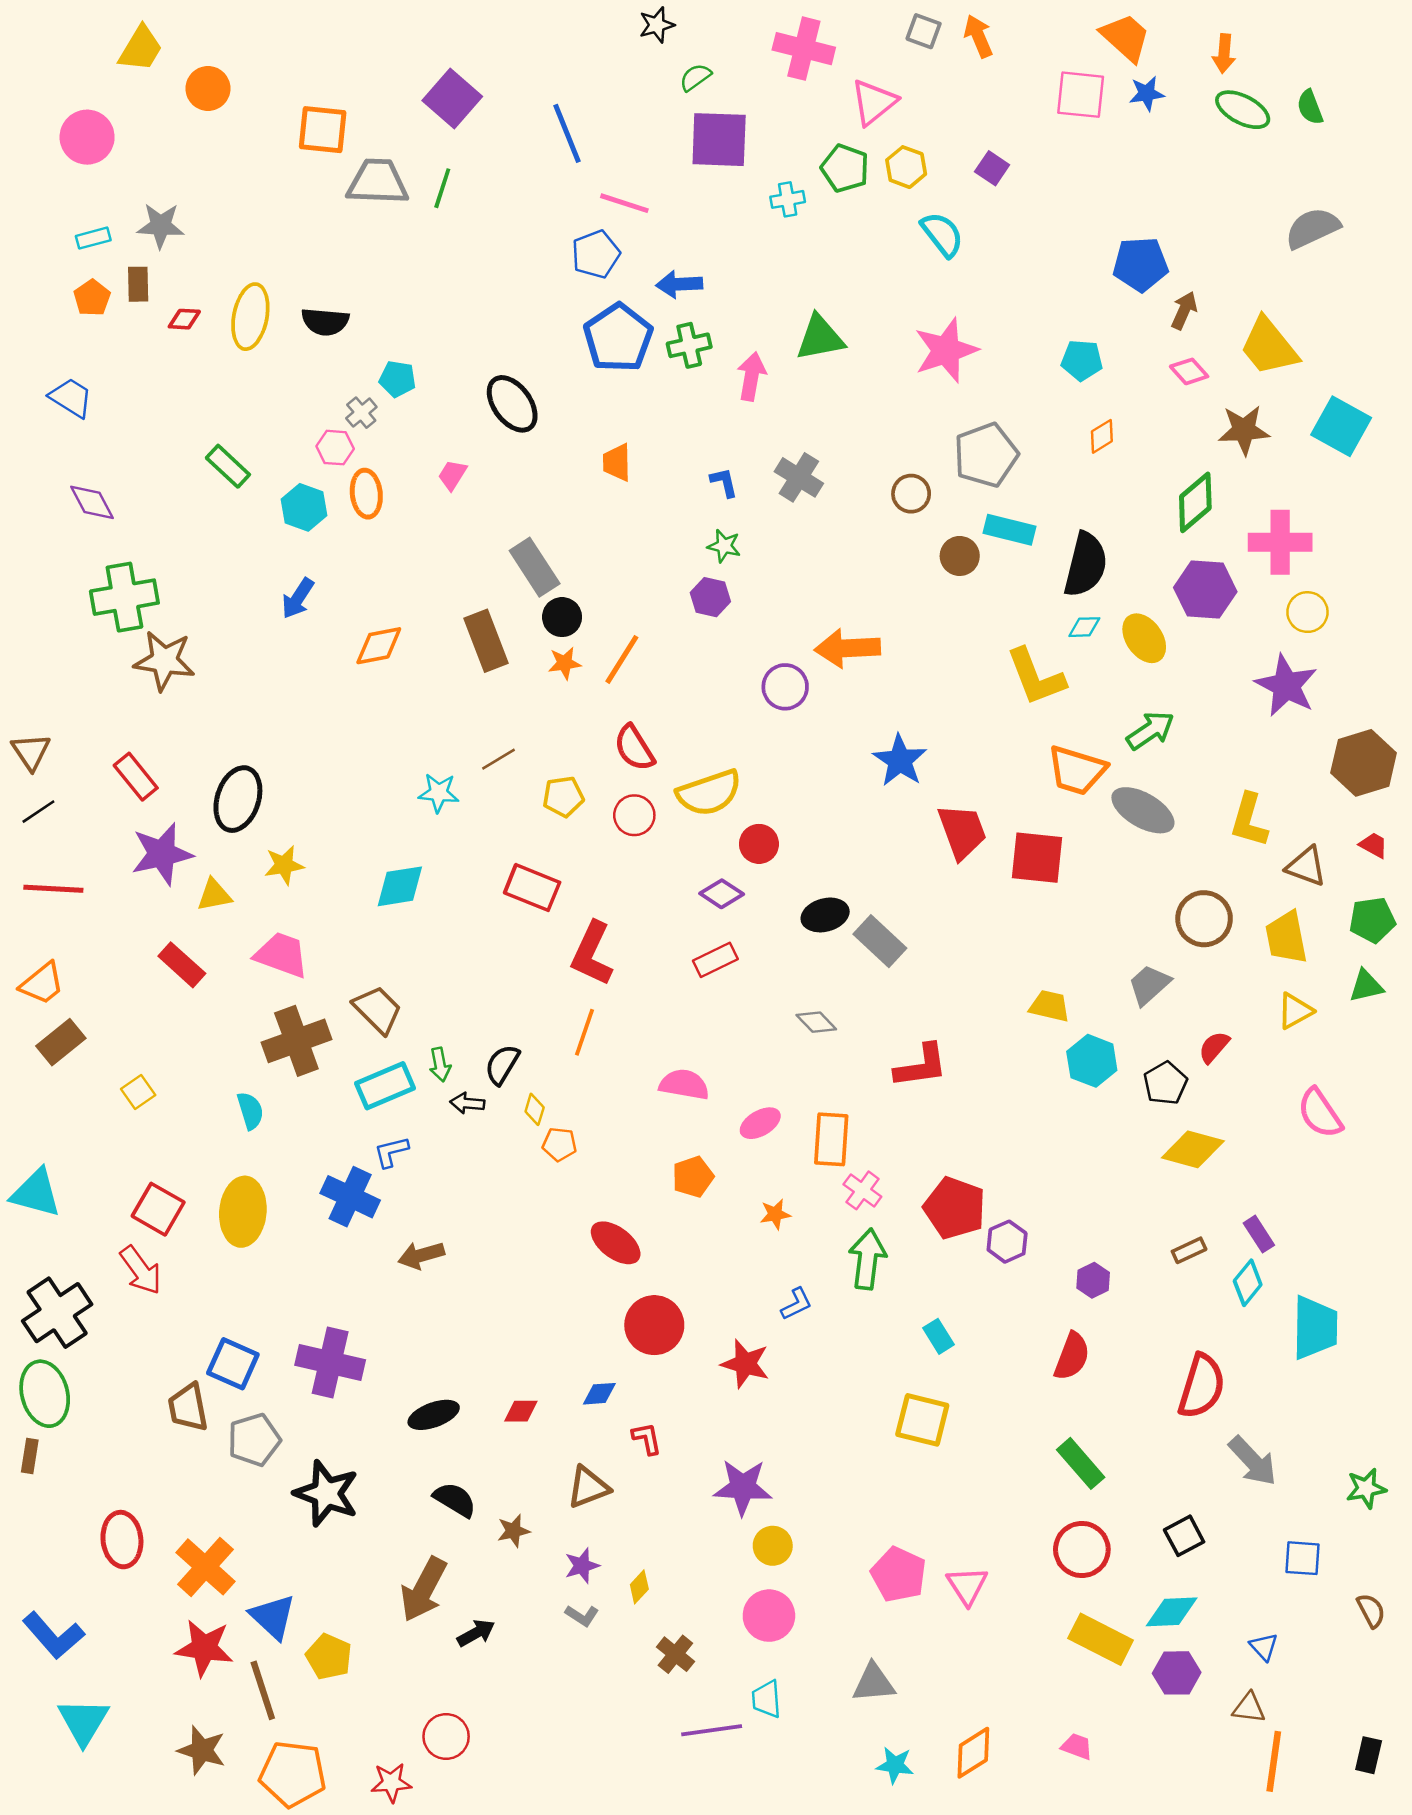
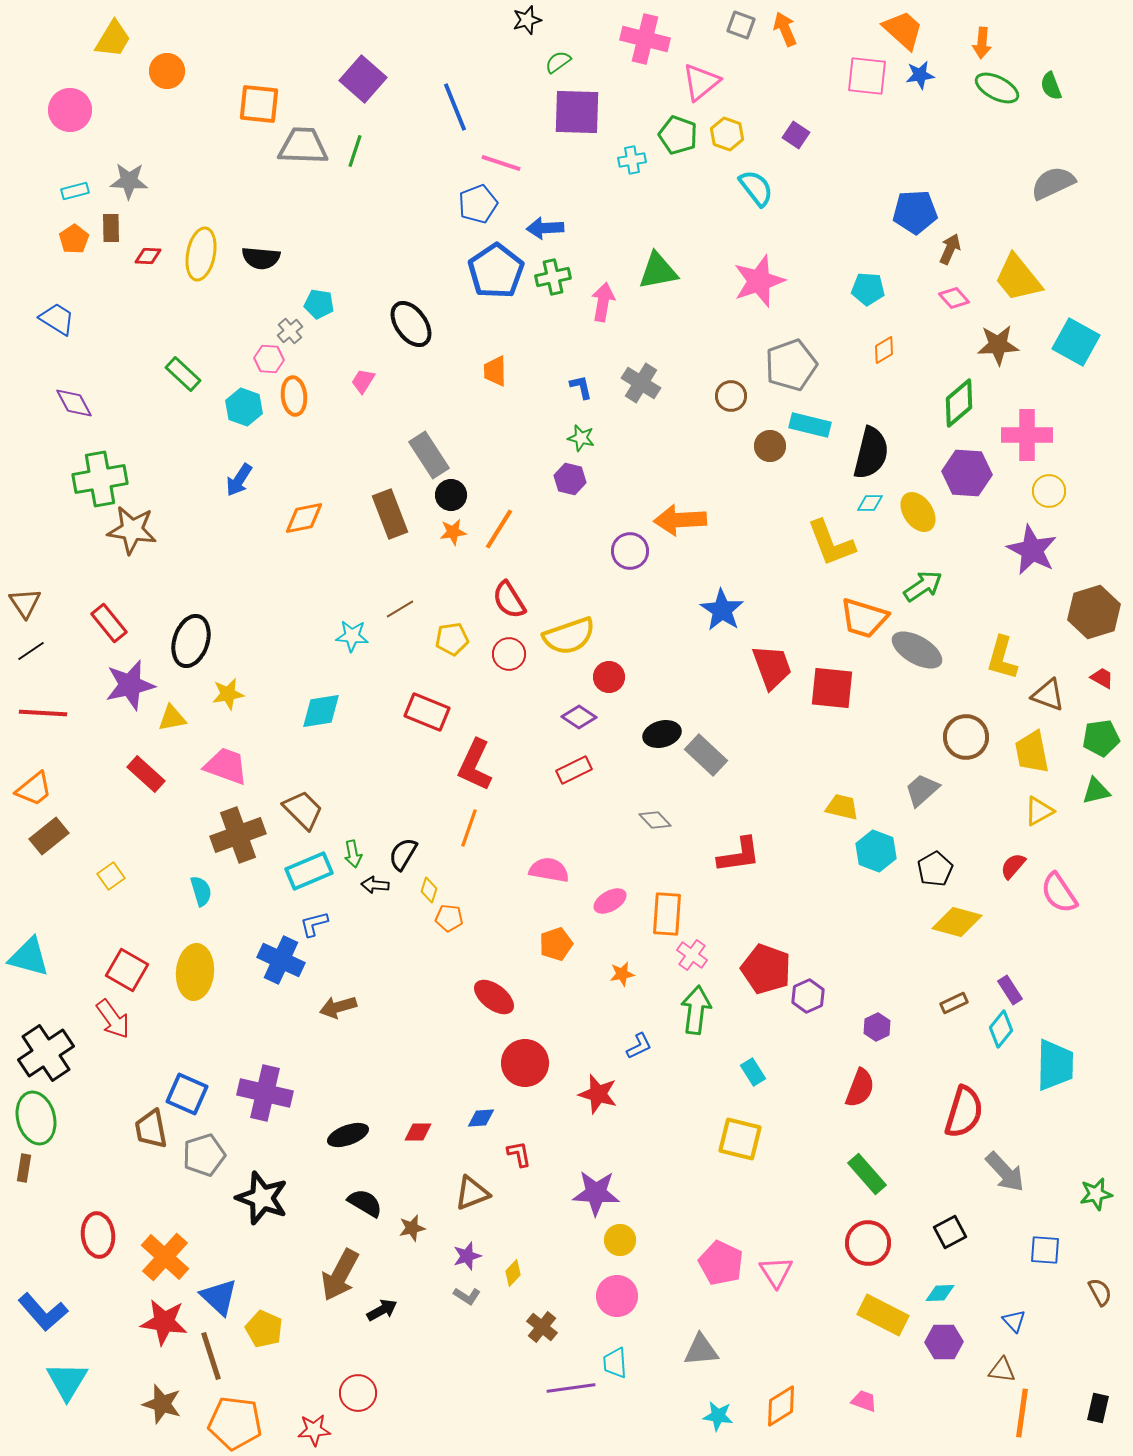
red semicircle: (1214, 1047) -> (1013, 866), moved
cyan diamond: (1172, 1612) -> (940, 1293), size x0.7

